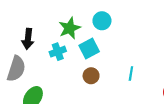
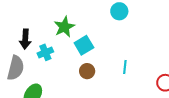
cyan circle: (102, 21) -> (119, 11), moved
cyan cross: (58, 52) -> (45, 52), moved

